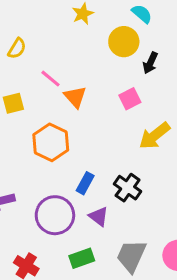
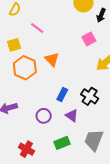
orange triangle: (75, 97) -> (52, 59), moved
orange hexagon: (51, 142) -> (25, 68), moved
purple circle: (55, 215) -> (44, 116), size x0.6

